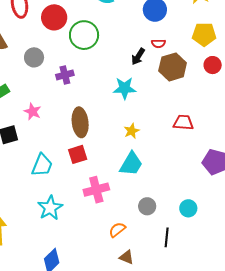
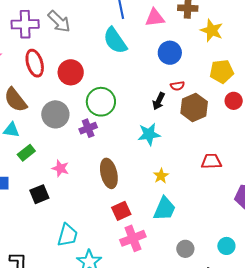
green circle: (84, 35) -> (101, 102), moved
gray circle: (34, 57) -> (55, 114), size x1.4
red square: (78, 154) -> (121, 211), moved
cyan trapezoid: (42, 165) -> (67, 235), moved

